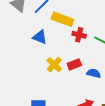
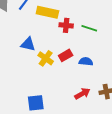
blue triangle: (40, 37) -> (28, 44), moved

